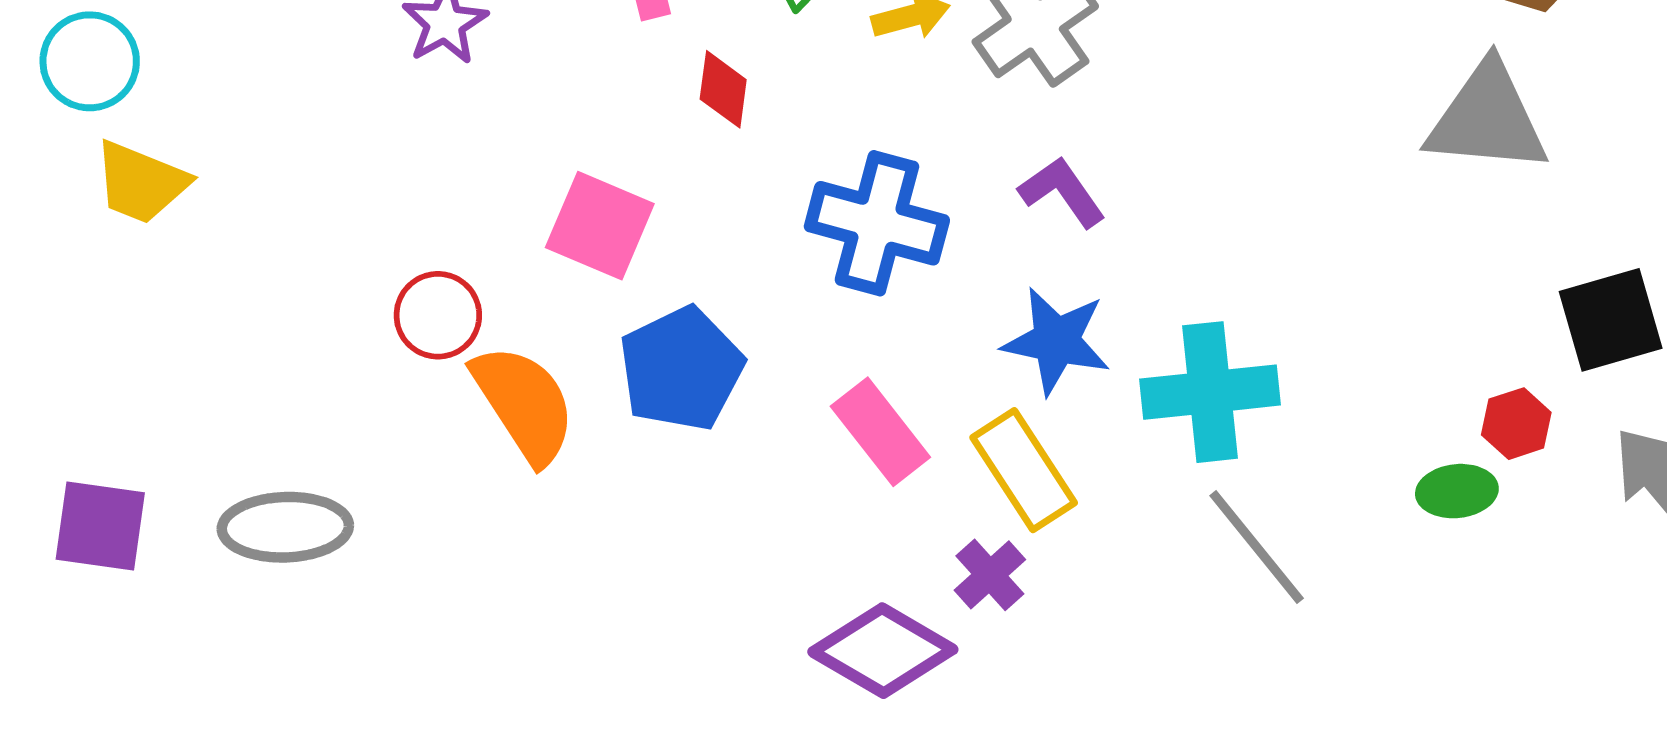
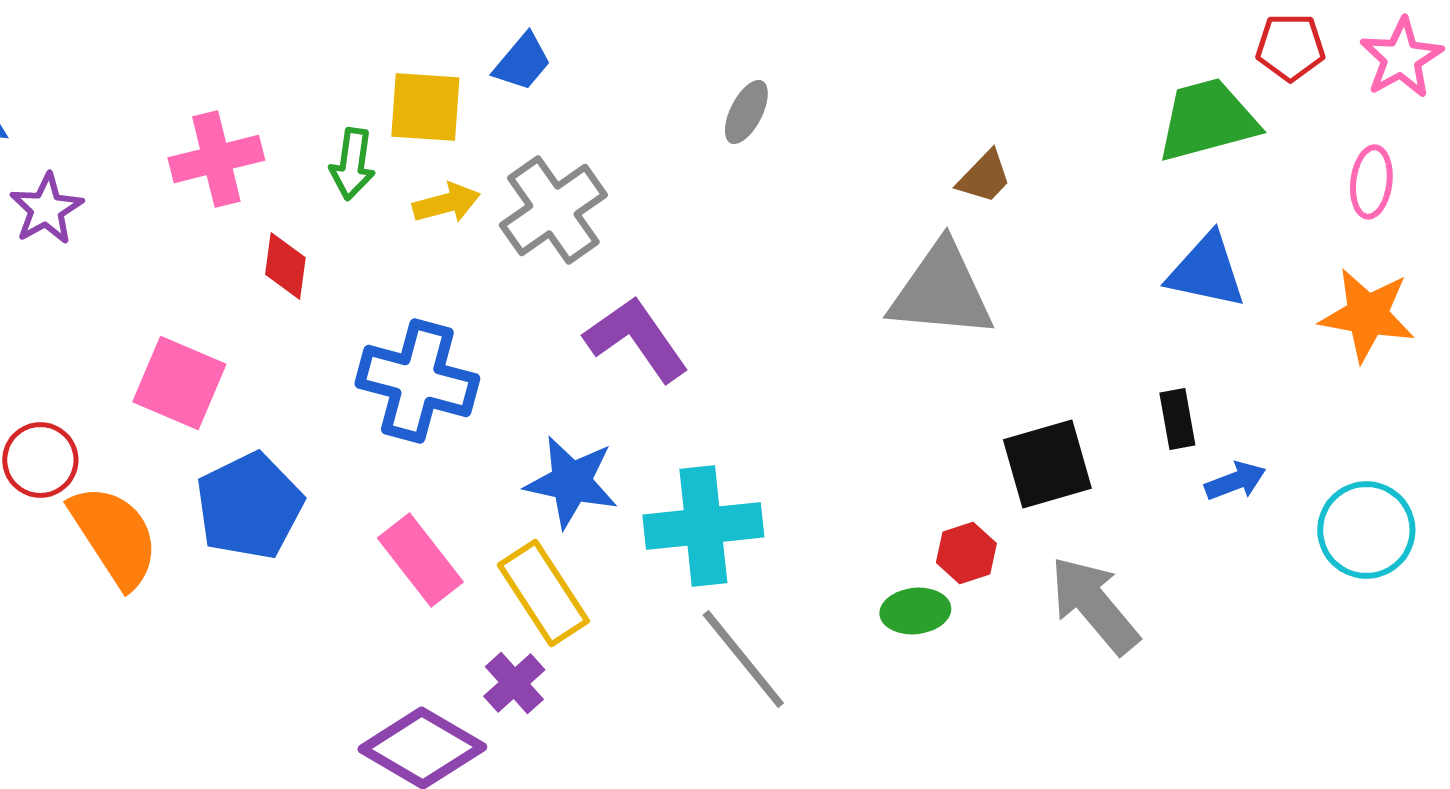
purple L-shape: (1062, 192) -> (636, 339), moved, size x1.4

